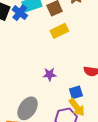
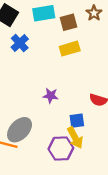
blue cross: (20, 13) -> (20, 43), moved

